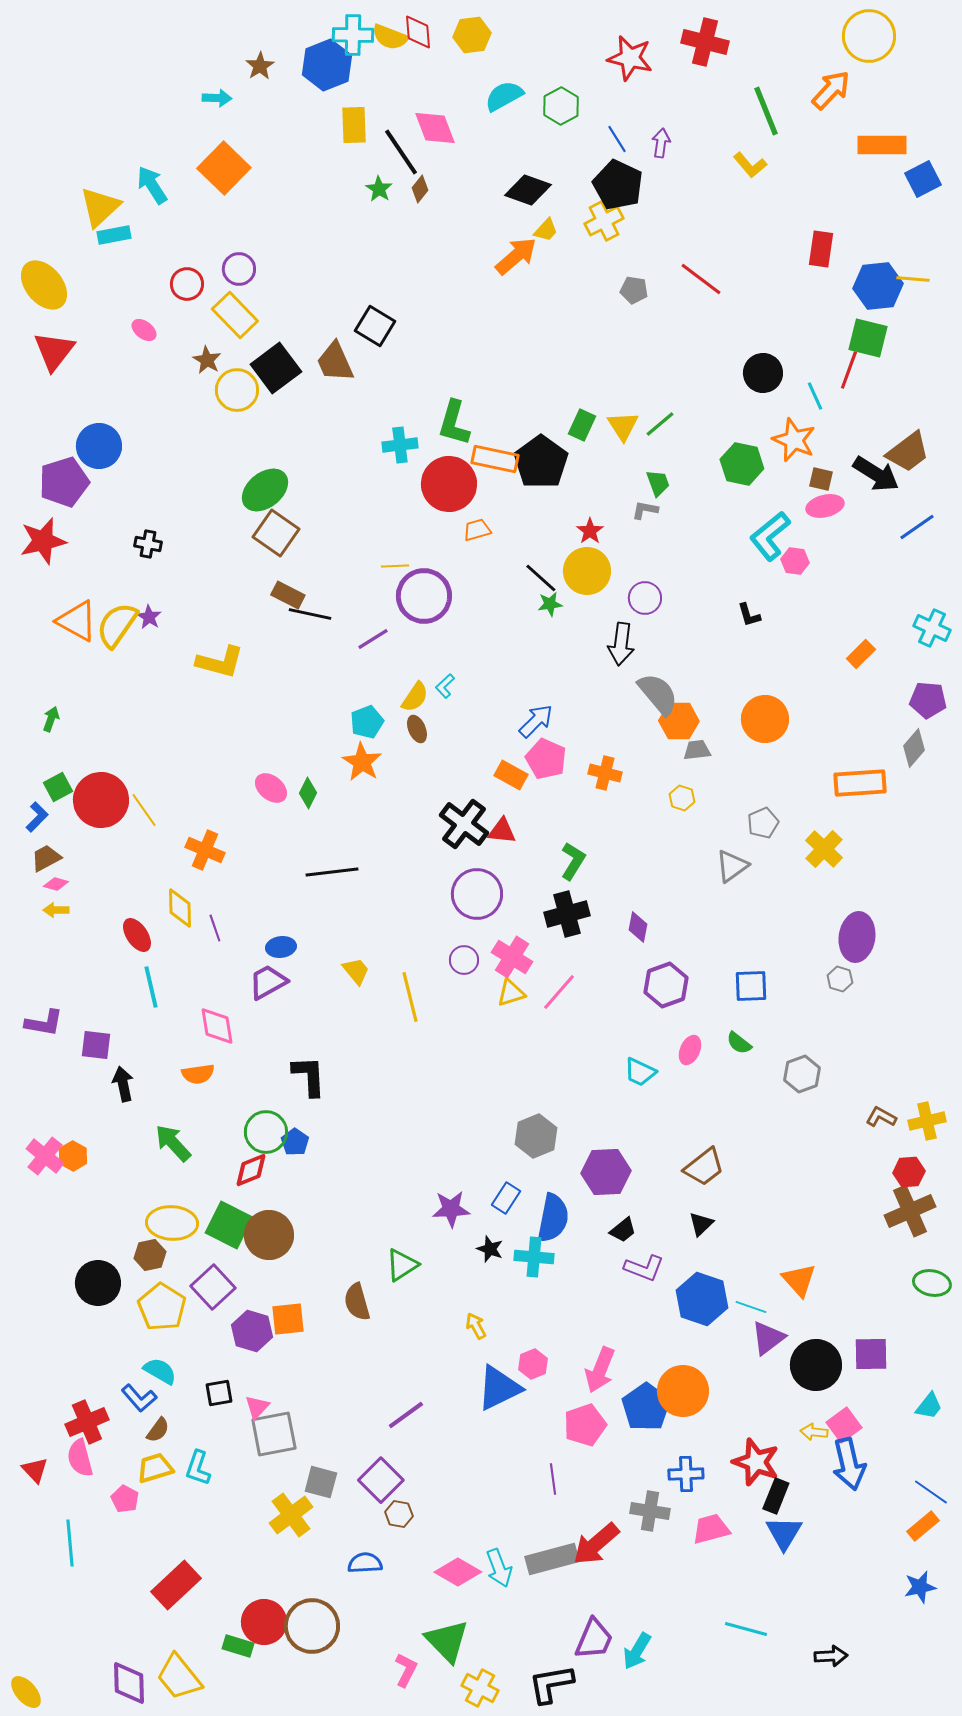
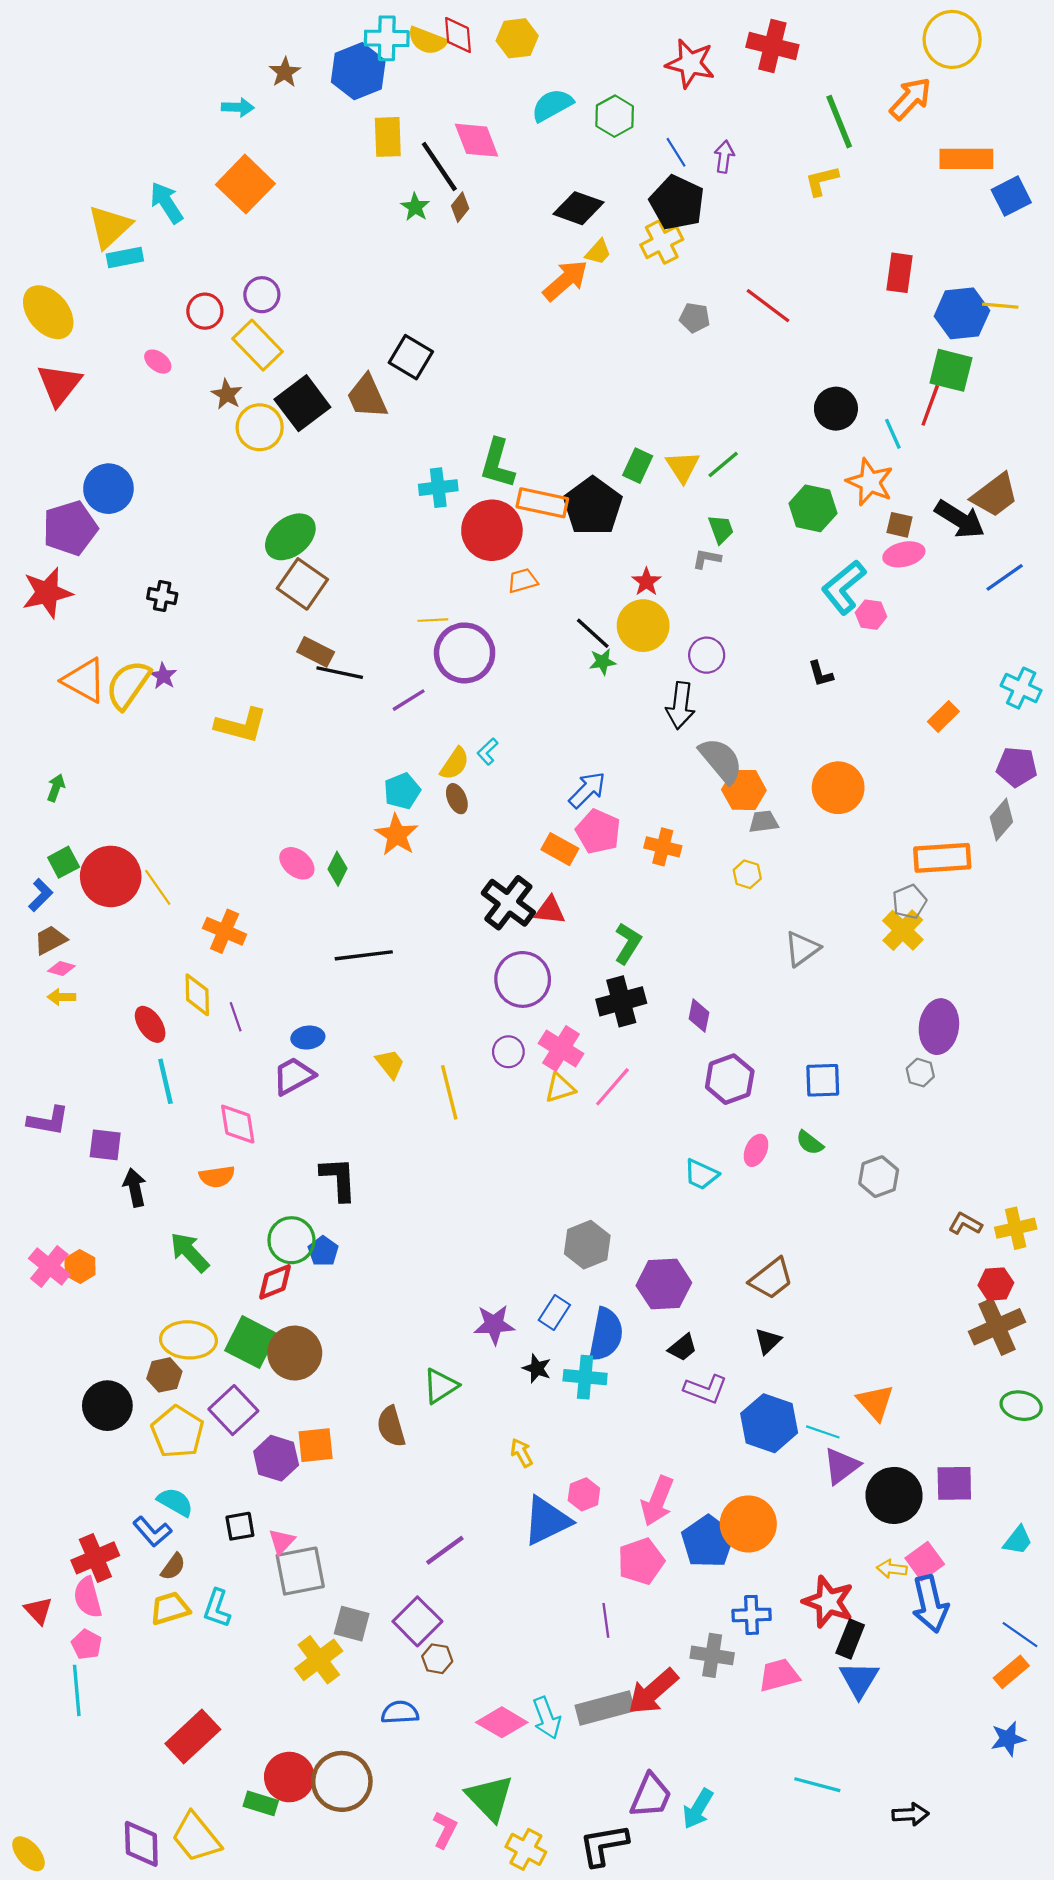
yellow L-shape: (750, 165) -> (822, 181), turned 116
gray pentagon: (763, 823) -> (909, 902), moved
pink pentagon: (125, 1499) -> (87, 1644), moved

